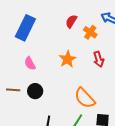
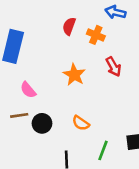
brown line: (13, 90) -> (19, 115), moved
orange semicircle: (85, 98) -> (81, 123), moved, size x0.6

